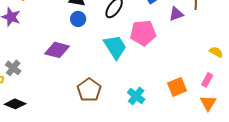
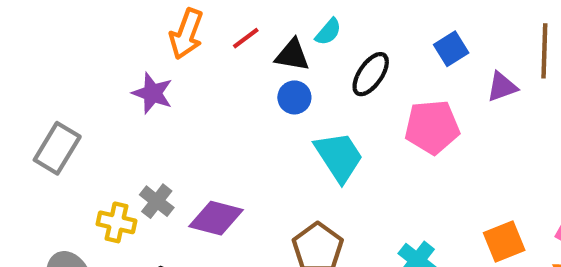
cyan trapezoid: (115, 47) -> (339, 157), moved
purple diamond: (57, 50) -> (216, 218), moved

